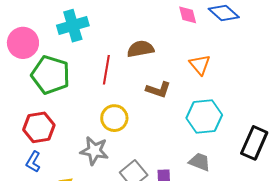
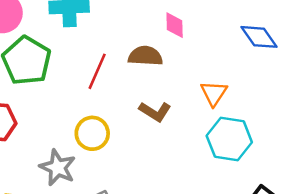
pink diamond: (188, 15) -> (175, 25), moved
cyan hexagon: (204, 117) -> (229, 139), moved

